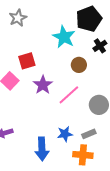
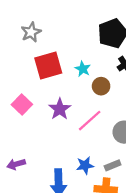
cyan star: (64, 37) -> (83, 69), moved, size x0.6
red square: (27, 61) -> (48, 65), moved, size x1.4

